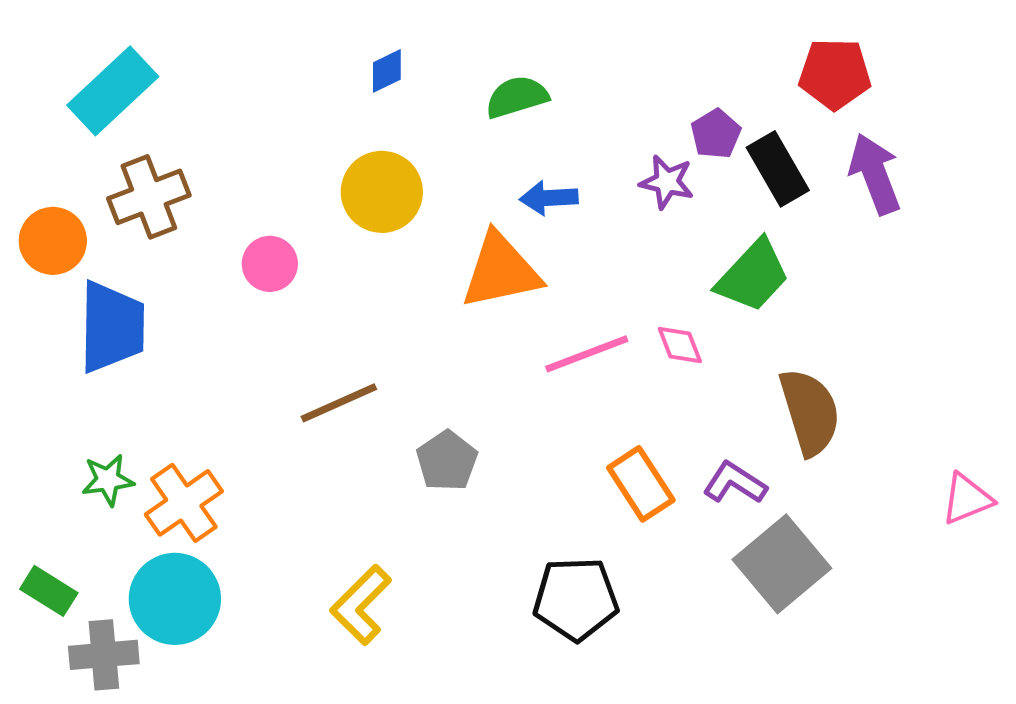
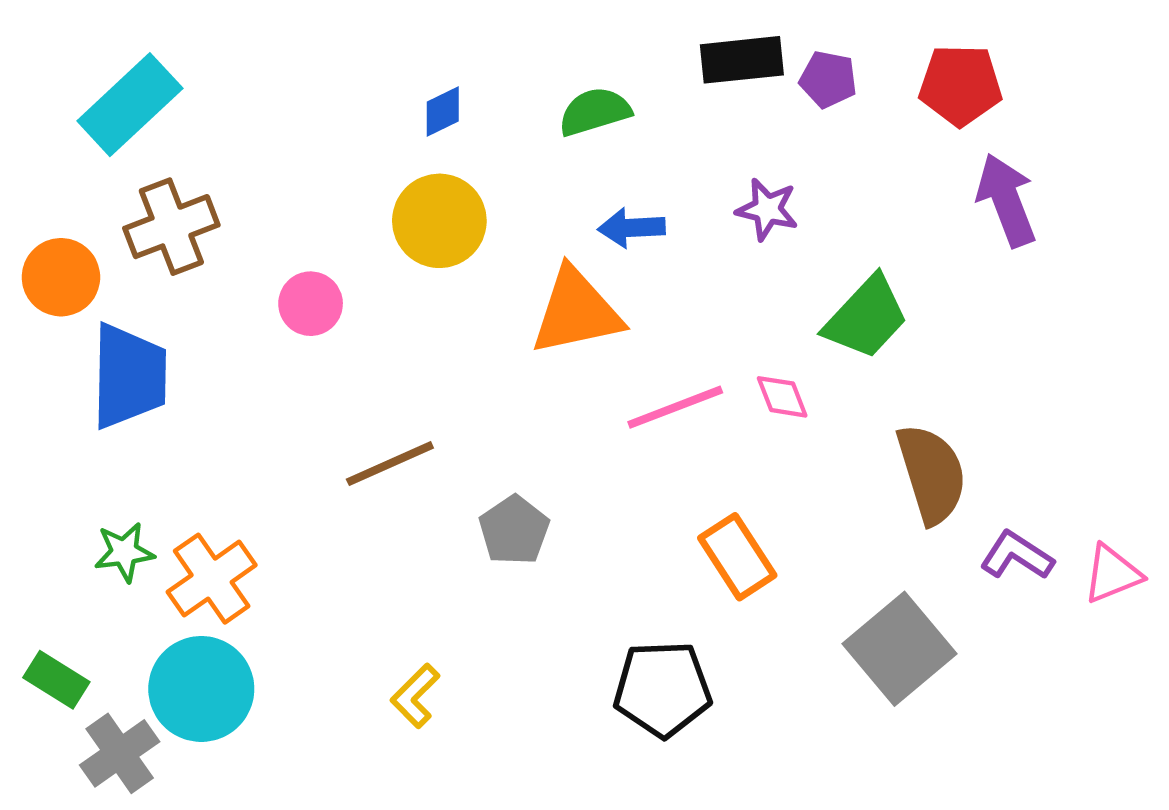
blue diamond: (387, 71) -> (443, 112), moved
purple pentagon: (716, 134) -> (828, 79), moved, turned -30
black rectangle: (778, 169) -> (742, 60), moved, turned -66
purple L-shape: (735, 483) -> (1017, 556), moved
yellow L-shape: (361, 605) -> (415, 696), size x0.7
gray cross: (104, 655) -> (120, 753), turned -30

